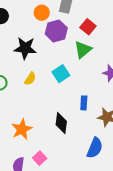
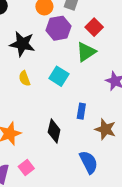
cyan square: (61, 74) -> (59, 76), turned -30
yellow semicircle: (30, 79) -> (24, 78), turned 120
blue semicircle: (95, 148) -> (89, 162), turned -55

